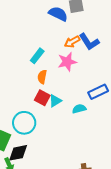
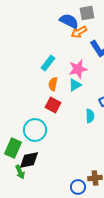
orange arrow: (72, 42) -> (79, 32), moved
cyan triangle: (55, 101) -> (75, 85), moved
cyan semicircle: (79, 109) -> (90, 116), turned 104

